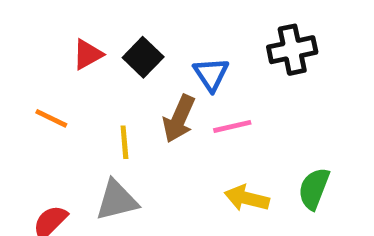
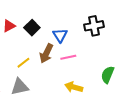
yellow line: (124, 142) -> (23, 63), turned 56
green semicircle: (314, 189) -> (108, 75), moved

